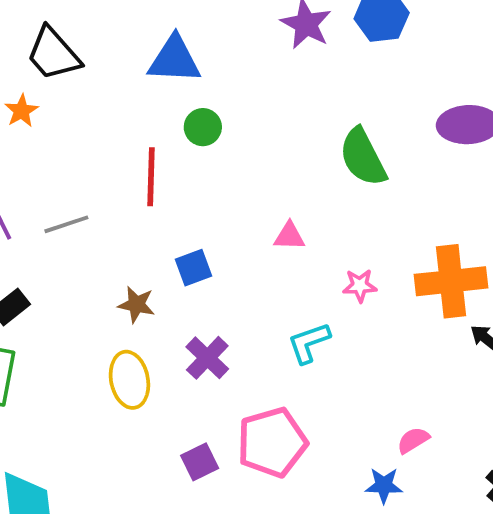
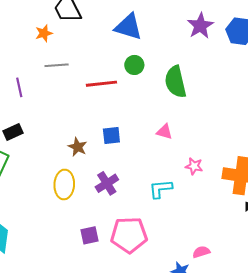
green semicircle: (363, 157) -> (175, 82), moved
red line: (151, 177) -> (101, 84), turned 68
gray line: (66, 224) -> (57, 65), moved

